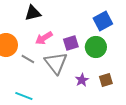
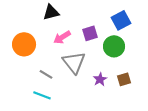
purple square: (71, 43) -> (90, 33), moved
gray line: (28, 59) -> (46, 74), moved

